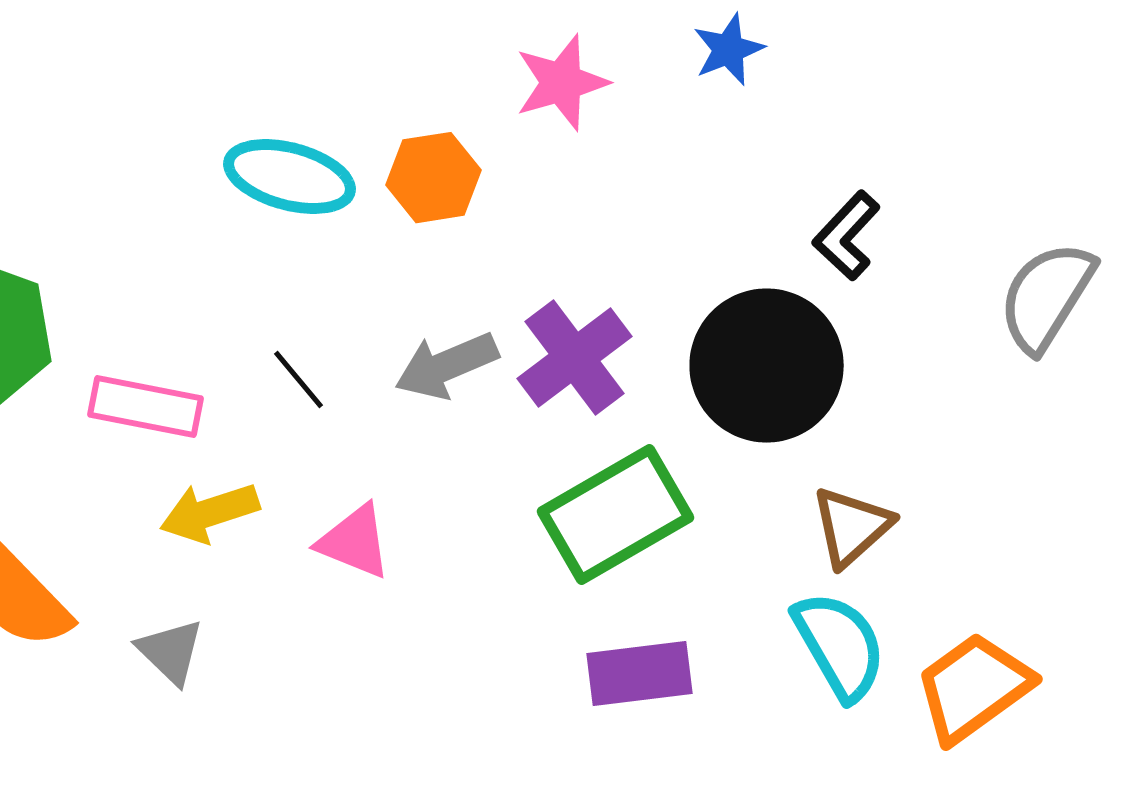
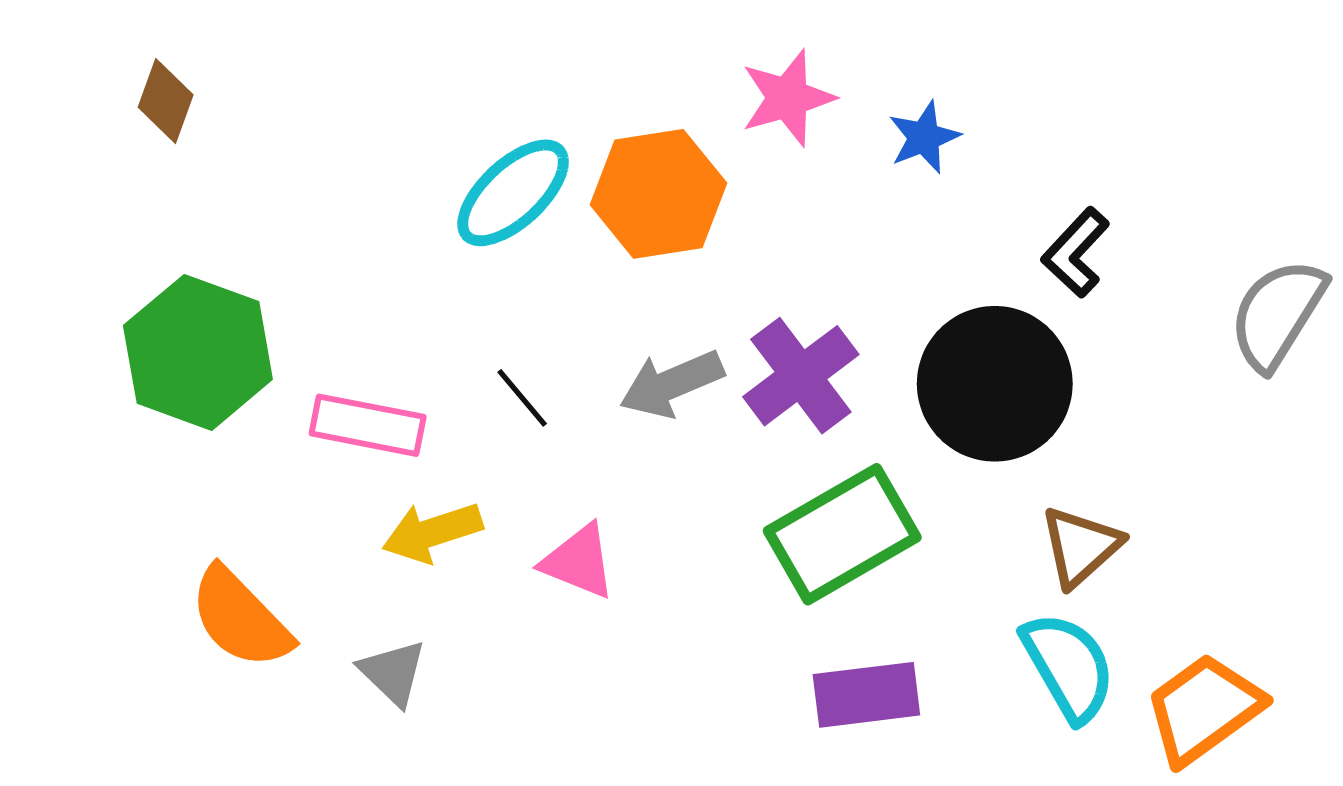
blue star: (729, 50) -> (924, 137), moved
cyan ellipse: (290, 177) -> (513, 193), turned -58
orange hexagon: (434, 178) -> (658, 194), size x1.4

